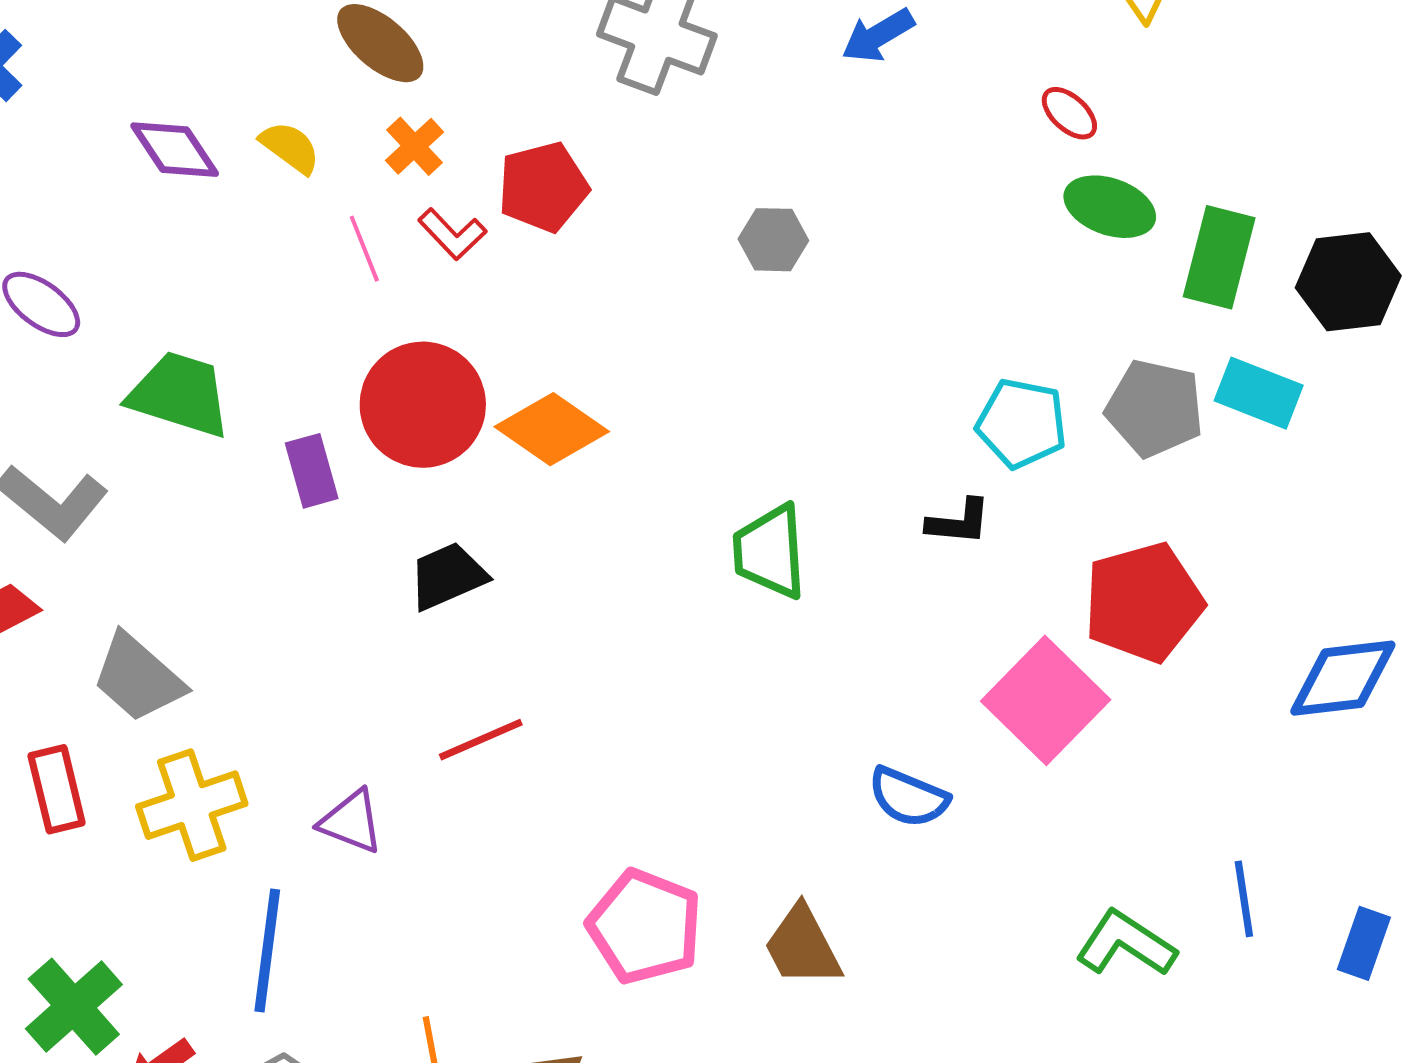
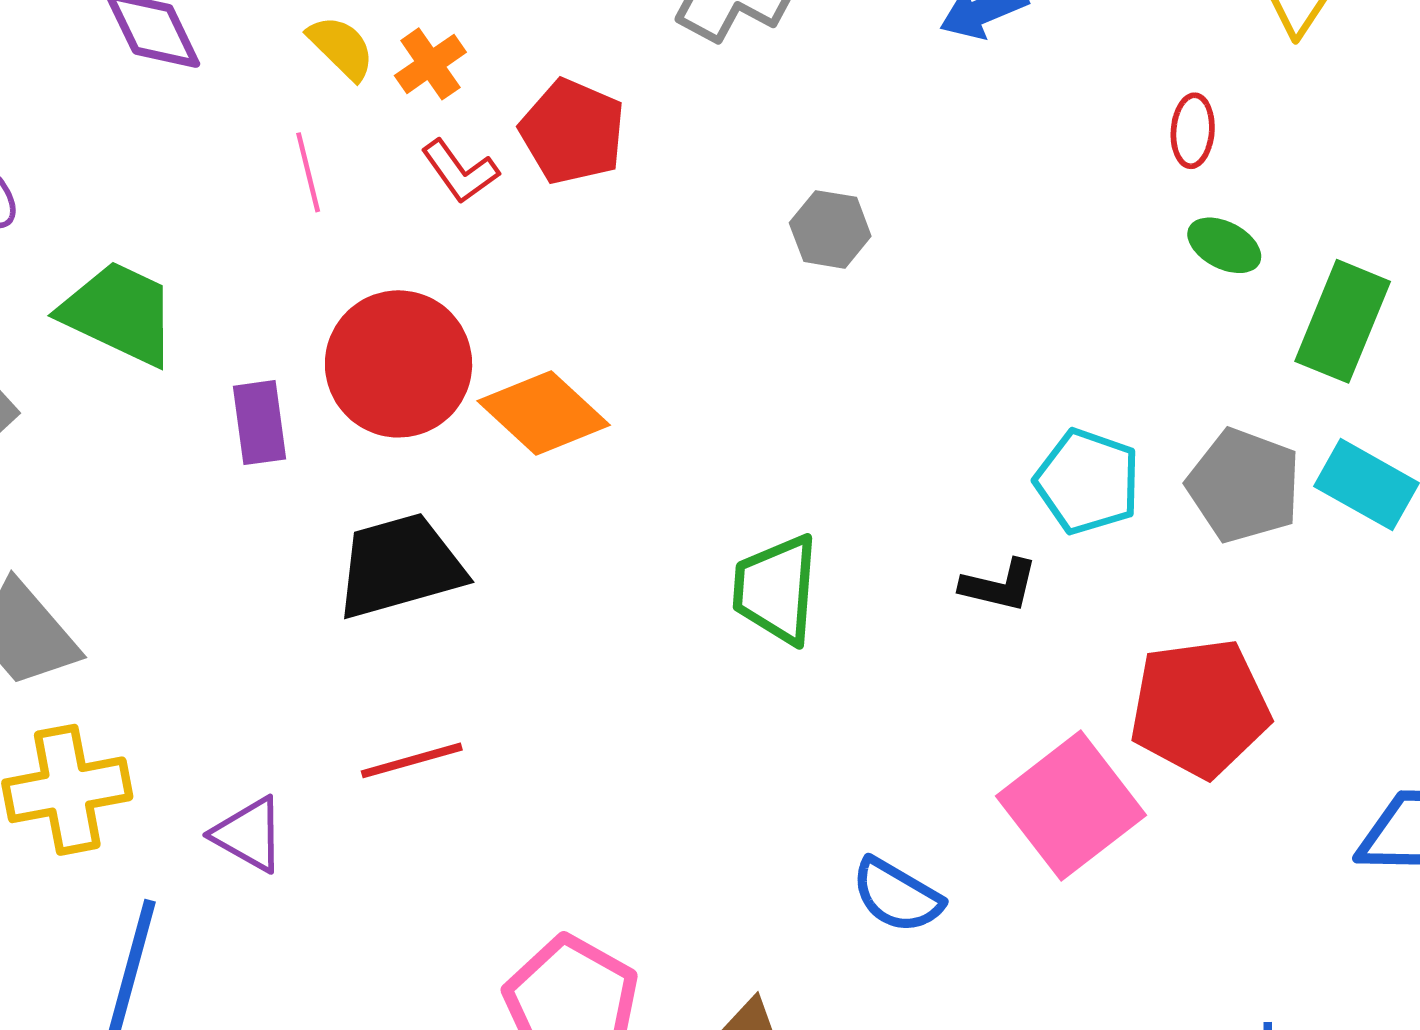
red ellipse: (1069, 113) -> (1193, 131), turned 44
yellow semicircle: (290, 147) -> (341, 48), moved
red pentagon: (543, 187) -> (573, 132), turned 30
green ellipse: (1110, 207) -> (1224, 245), size x0.7
pink line: (364, 249) -> (308, 172), moved
black trapezoid: (448, 576) -> (400, 566), size x1.4

